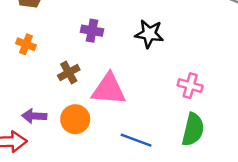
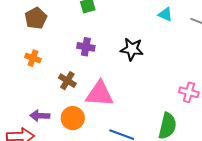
brown cross: (69, 73) -> (67, 81), turned -30
pink cross: (190, 86) -> (189, 92), moved

